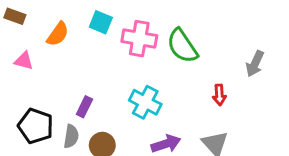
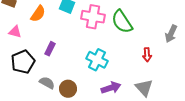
purple rectangle: (84, 107) -> (50, 49), moved
black pentagon: (36, 126) -> (23, 62), moved, turned 30
gray semicircle: (71, 136) -> (47, 83), turned -70

